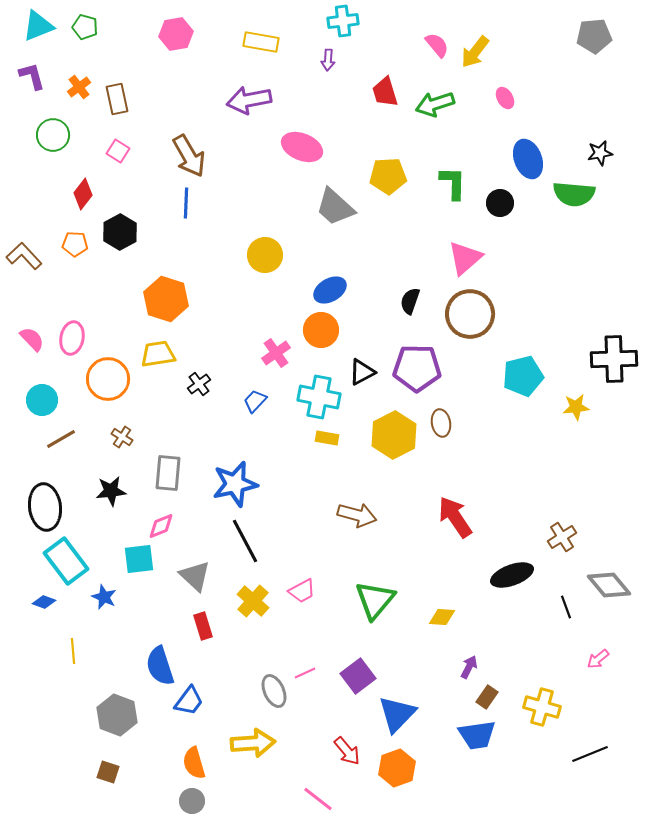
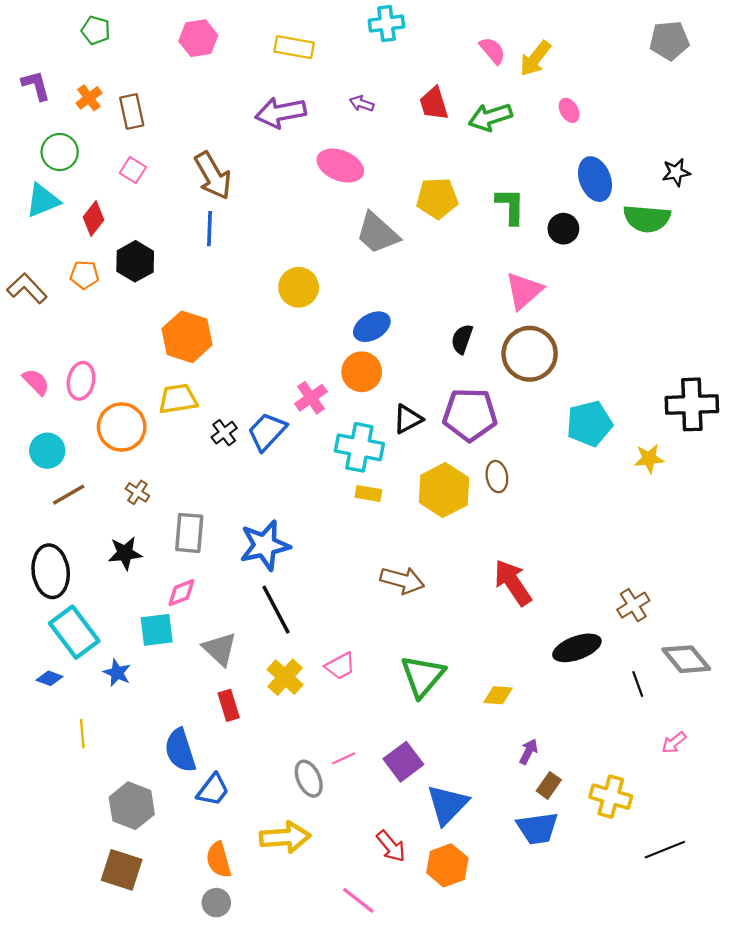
cyan triangle: (38, 26) -> (43, 200), moved
purple arrow: (328, 60) -> (362, 104), moved, turned 105
blue trapezoid: (255, 401) -> (267, 432), moved, size x1.5
brown square: (108, 772) -> (122, 870), size x1.6

